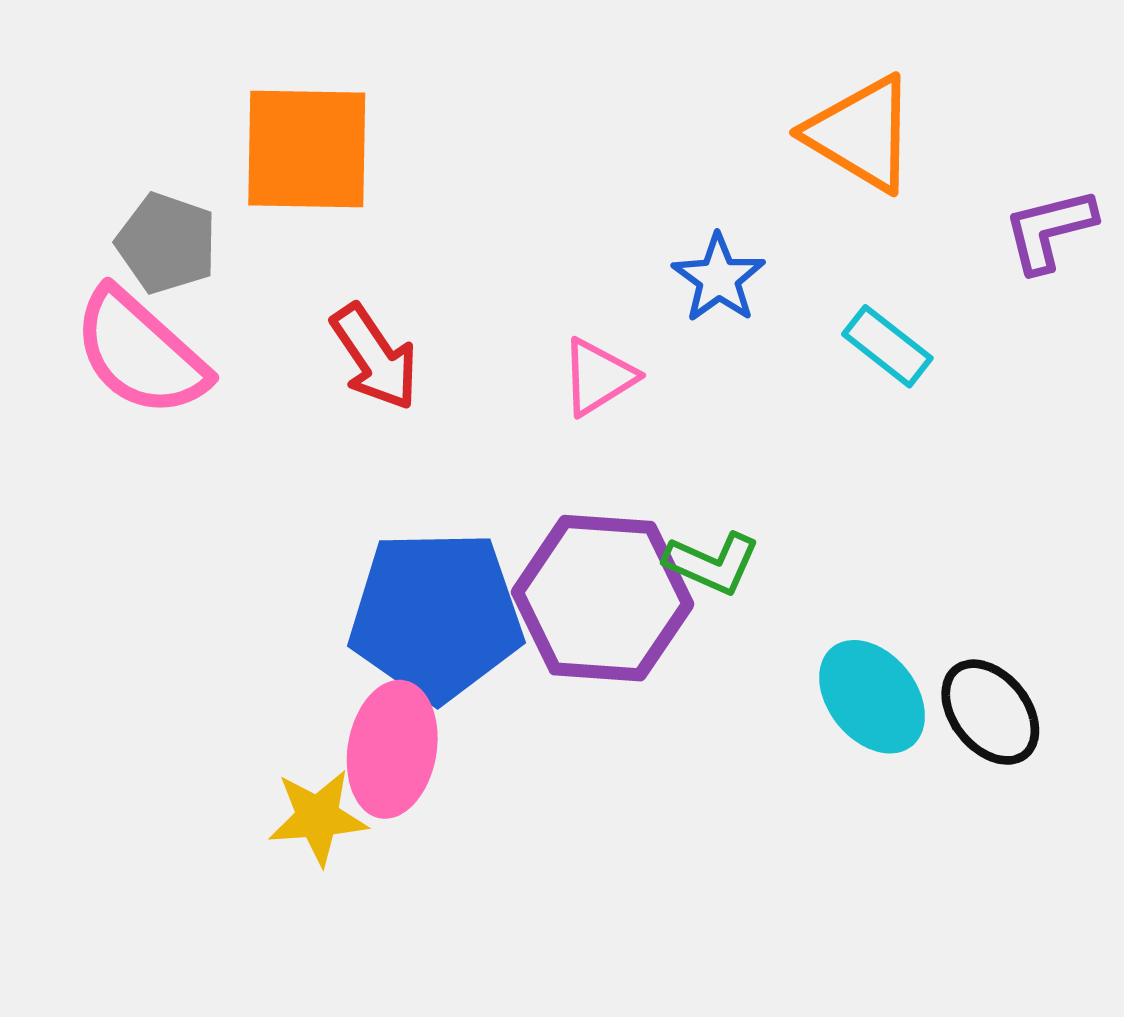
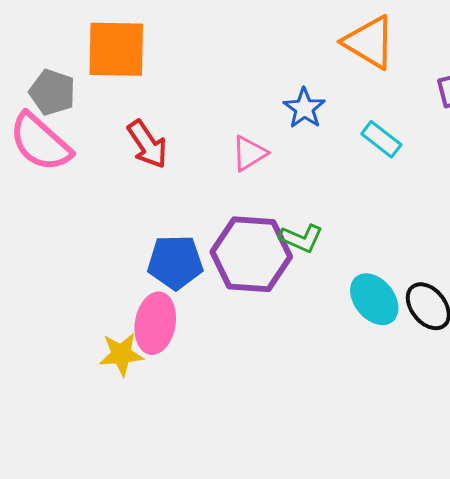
blue pentagon: (436, 616) -> (175, 262), size x0.7

